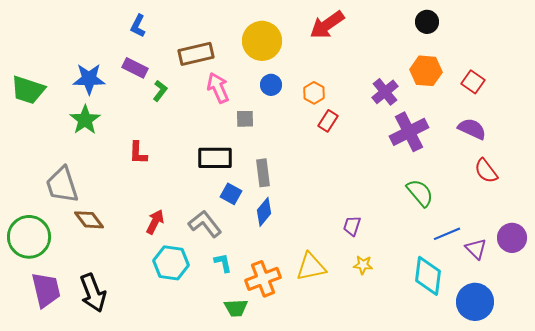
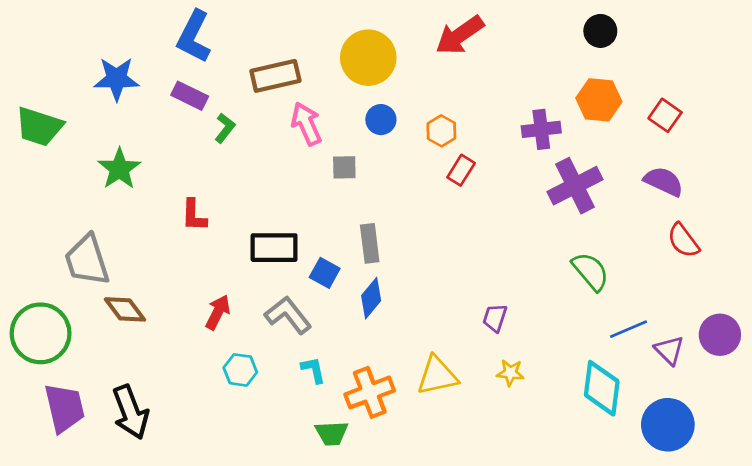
blue L-shape: (138, 26) -> (194, 37), size x1.6
blue star: (89, 79) -> (117, 79), moved
purple cross: (385, 92) -> (541, 129), turned 32
black rectangle: (215, 158) -> (274, 248), moved
cyan hexagon: (171, 263) -> (240, 370), size x0.7

